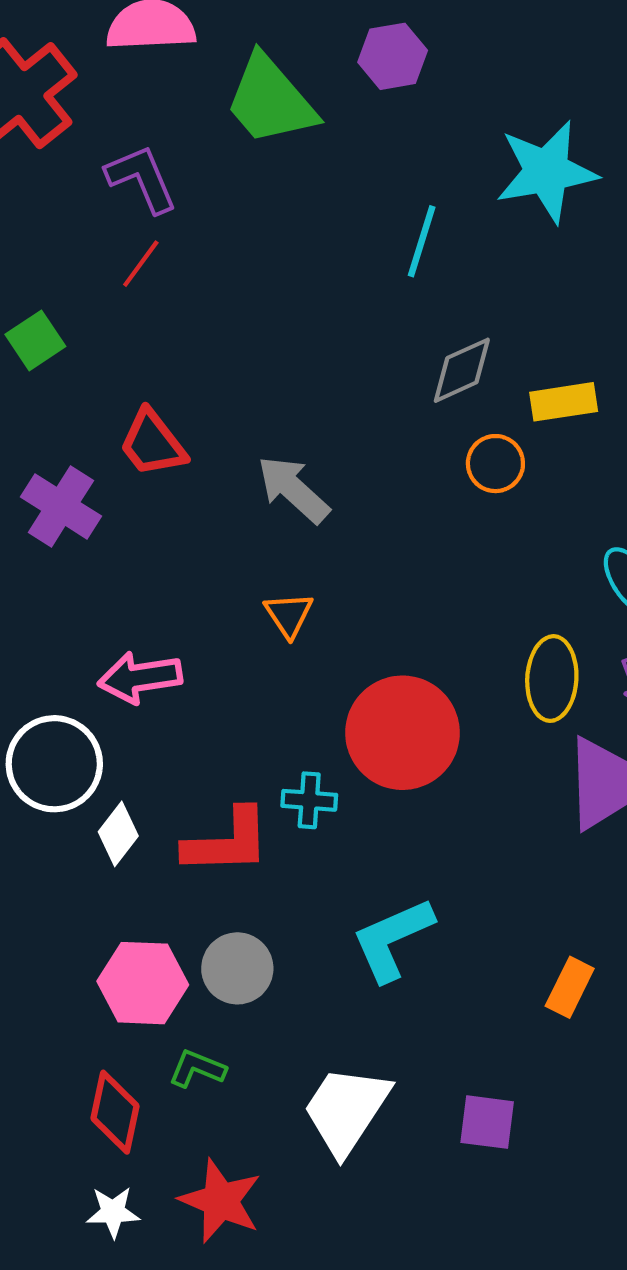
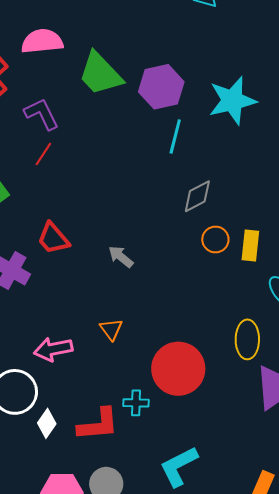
purple hexagon: (393, 56) -> (161, 87), moved, size x1.4
yellow rectangle: (564, 402) -> (250, 245), moved, turned -72
gray arrow: (293, 489) -> (121, 257), size x0.7
orange triangle: (289, 615) -> (111, 329), moved

